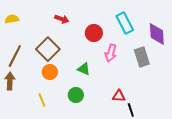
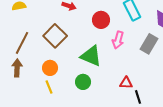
gray rectangle: (142, 57) -> (149, 44), turned 48
green triangle: (84, 69) -> (91, 56), size x1.6
orange circle: (50, 72) -> (50, 68), moved

